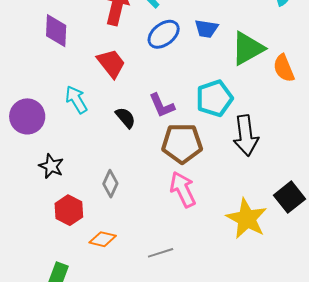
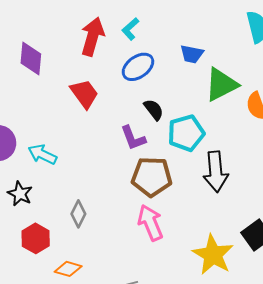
blue trapezoid: (206, 29) -> (192, 54), moved
cyan arrow: (76, 100) -> (42, 154), moved, turned -36
black semicircle: (125, 118) -> (154, 110), moved

